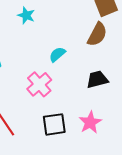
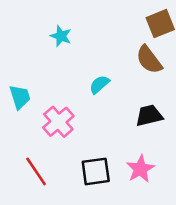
brown semicircle: (97, 34) -> (149, 60), turned 115
pink cross: (39, 84) -> (58, 122), moved

